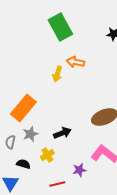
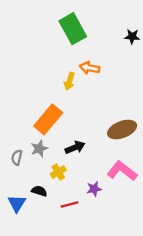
orange rectangle: (23, 108) -> (48, 119), moved
black semicircle: (23, 164) -> (39, 191), moved

